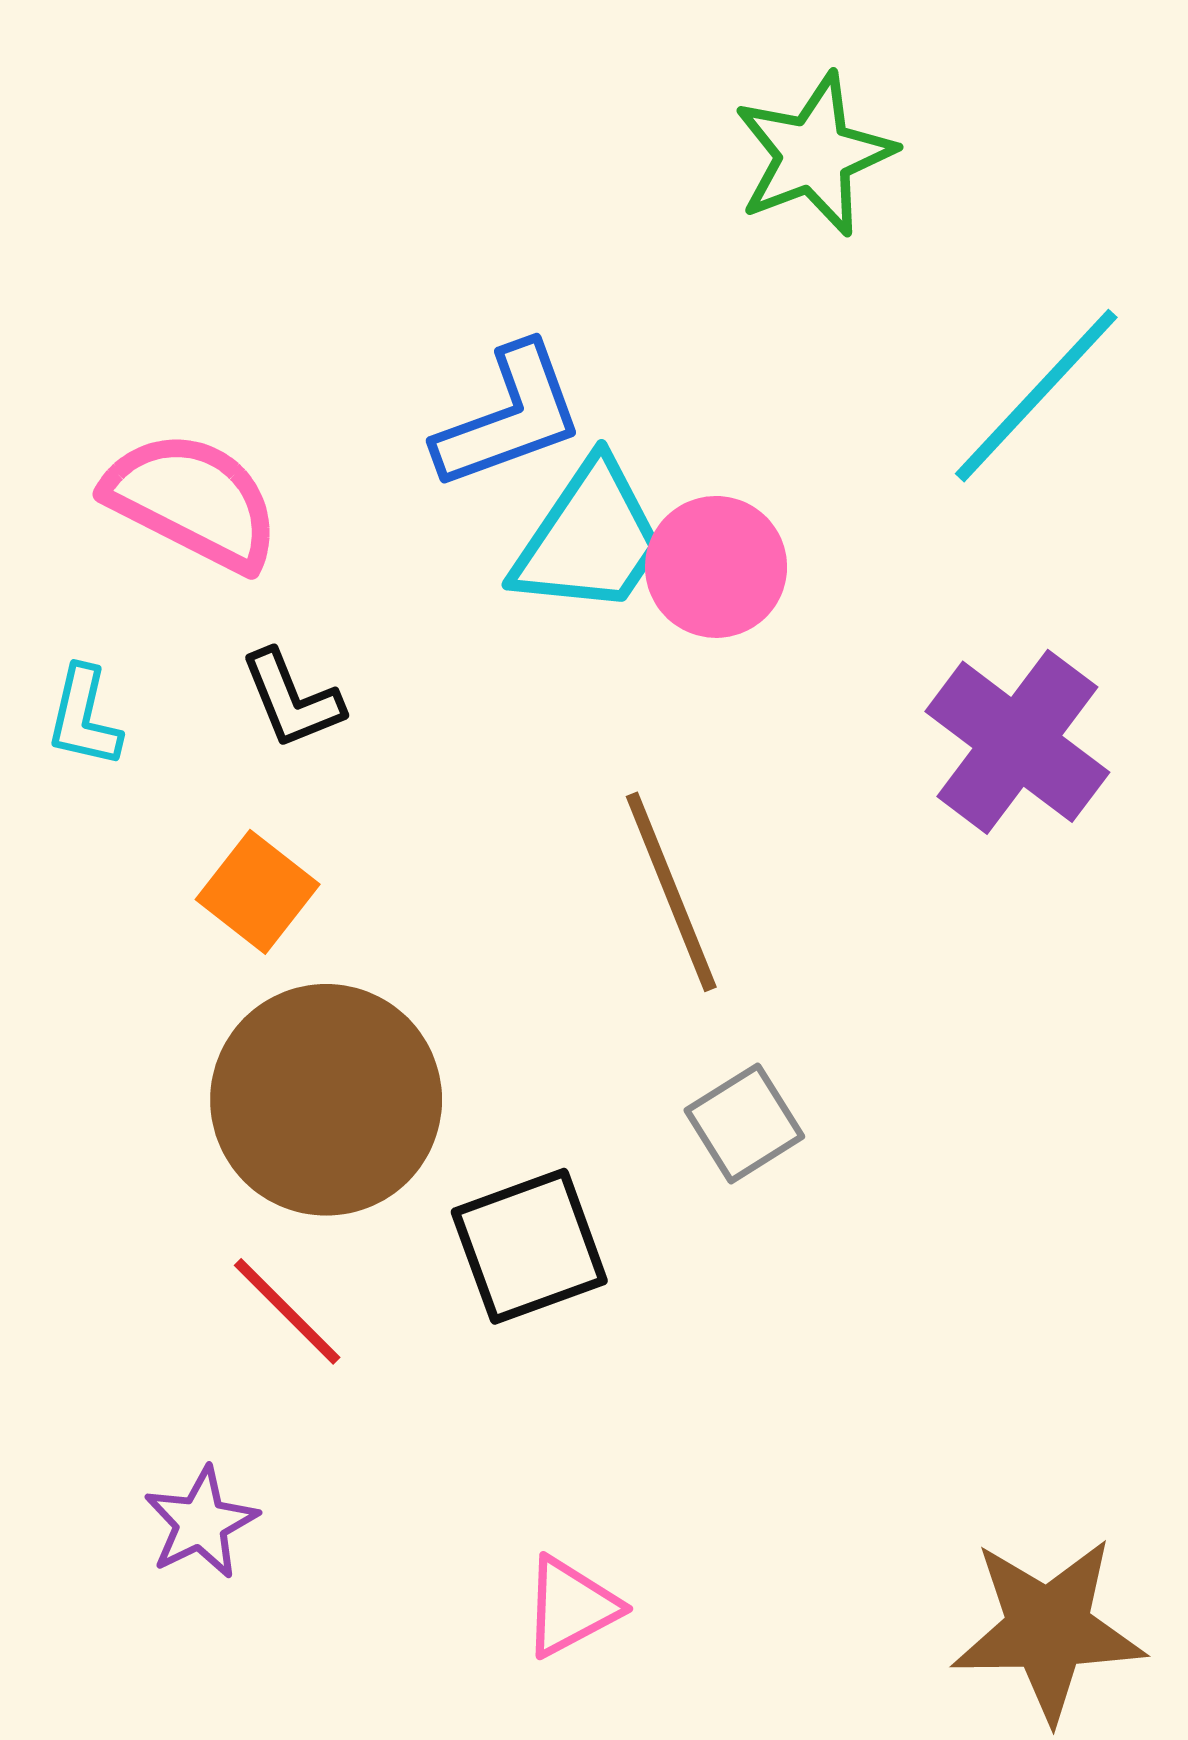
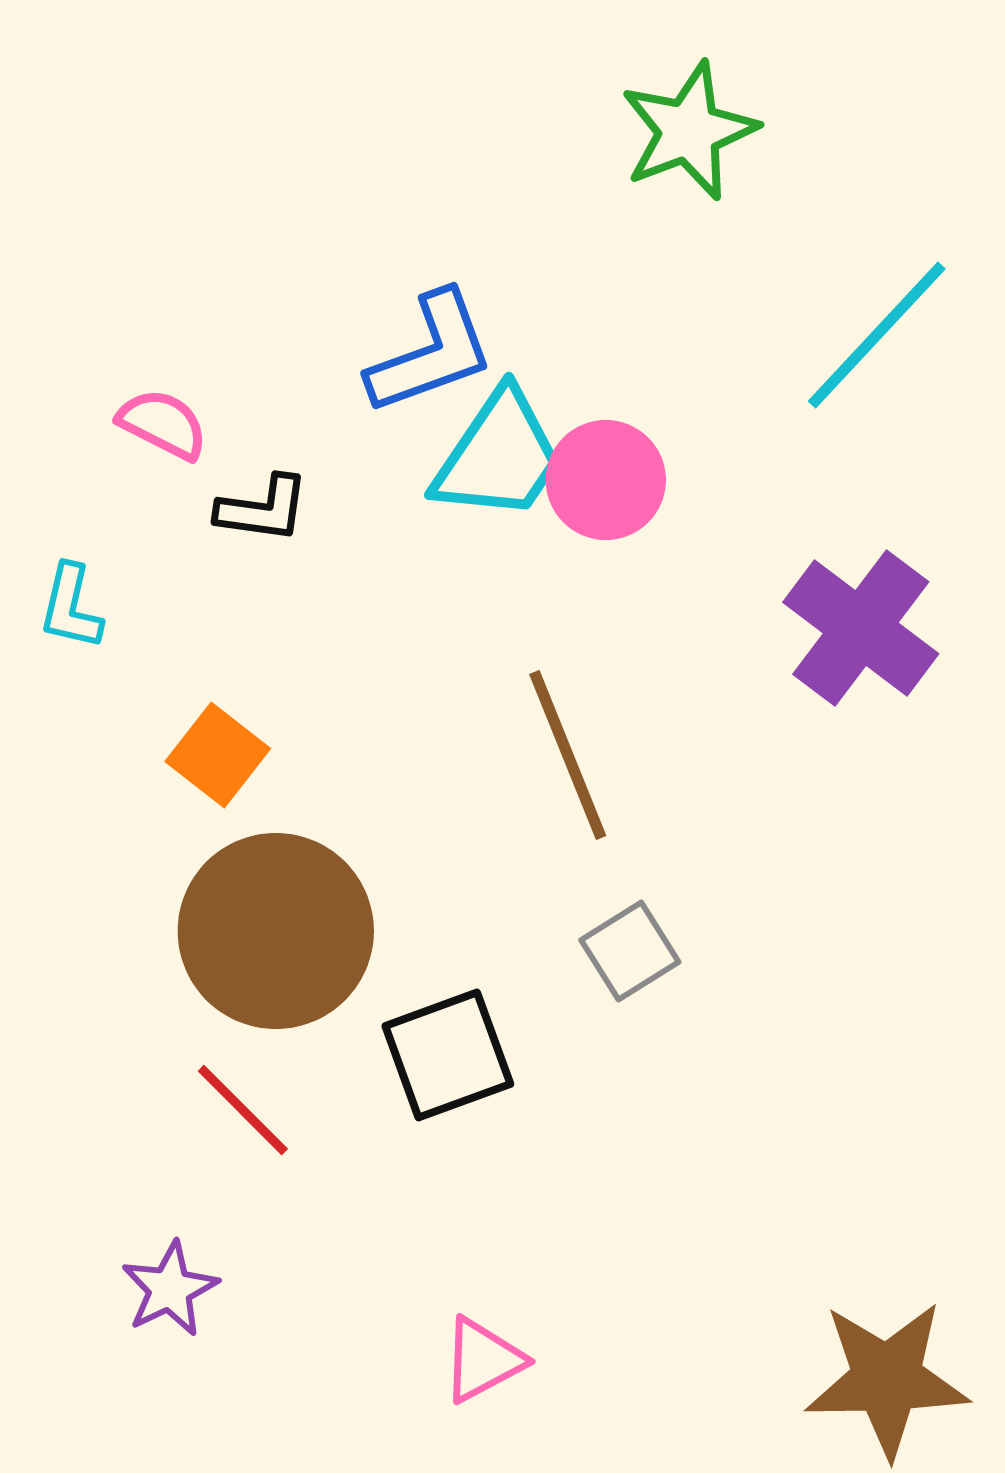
pink semicircle: (193, 501) -> (163, 424), size x0.6
black L-shape: (292, 699) -> (263, 509), moved, turned -60

